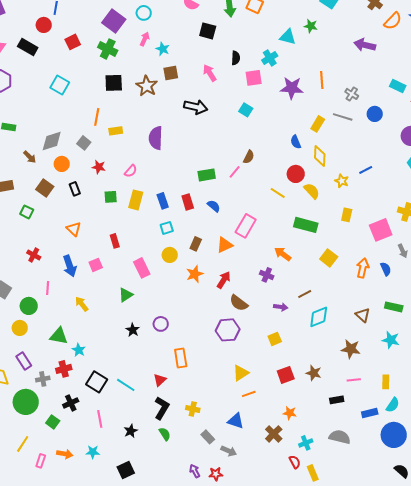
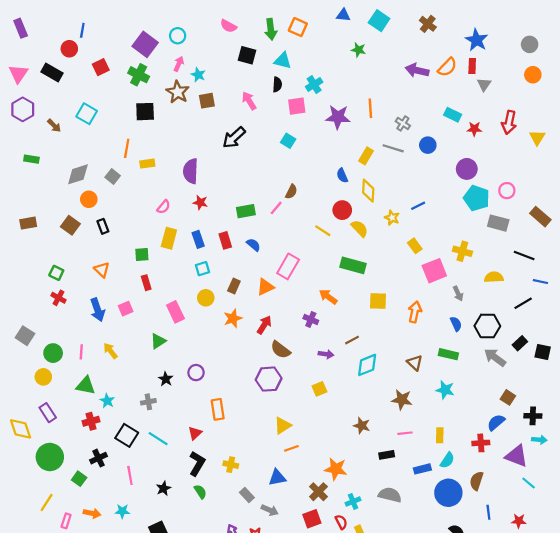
orange semicircle: (393, 21) -> (447, 67), moved
cyan triangle: (288, 37) -> (283, 61), moved
brown star: (147, 86) -> (178, 92), moved
black arrow: (196, 107) -> (234, 138), turned 125
brown arrow: (30, 157) -> (54, 126), moved
red star: (99, 167) -> (200, 203), moved
green square: (111, 197) -> (142, 255), moved
green square: (27, 212) -> (56, 273), moved
yellow rectangle: (347, 215) -> (415, 246), moved, turned -48
yellow square: (329, 258) -> (378, 301), turned -36
blue semicircle: (386, 269) -> (456, 324), moved
pink line: (48, 288) -> (81, 352), moved
red square: (286, 375) -> (312, 519), moved
gray cross: (43, 379) -> (148, 402), moved
orange star: (290, 413) -> (336, 469), size x1.5
blue triangle: (236, 421) -> (277, 478), turned -30

